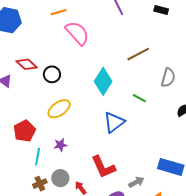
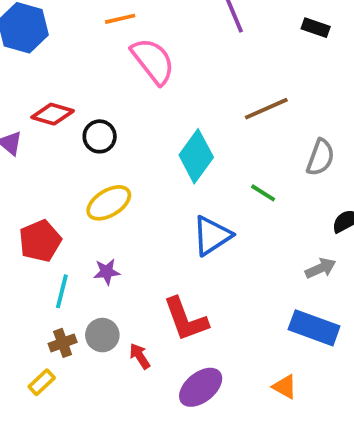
red diamond: (27, 64) -> (53, 114), turned -30
gray arrow: (136, 182) -> (321, 268), moved

